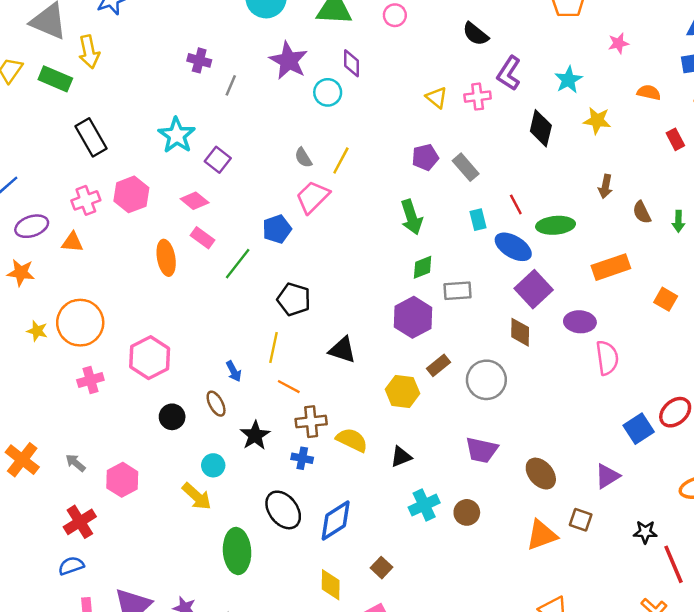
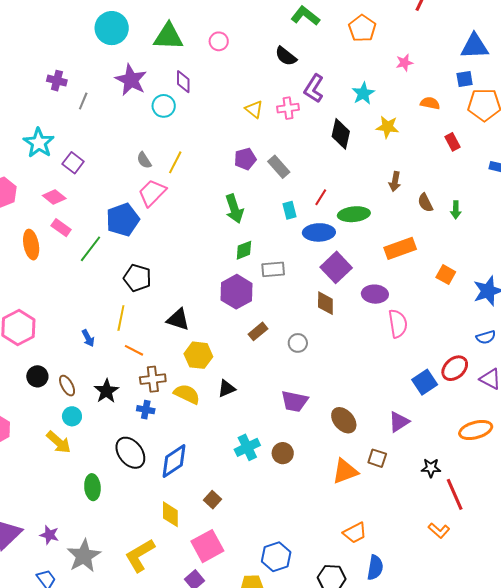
red line: (516, 204) -> (321, 197), turned 60
blue pentagon: (277, 229) -> (123, 220), size x1.4
blue ellipse: (513, 247) -> (319, 232), turned -32
gray circle: (486, 380) -> (298, 343), size x0.6
yellow hexagon: (402, 391) -> (198, 355), moved
brown ellipse: (216, 404) -> (67, 386), moved
black triangle: (401, 457) -> (227, 389), moved
green ellipse: (237, 551) -> (92, 487), size x0.7

